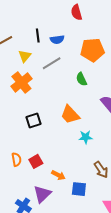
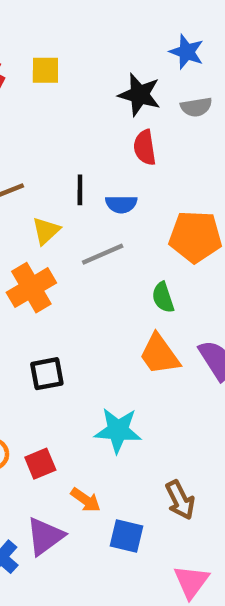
red semicircle: (76, 12) -> (145, 147), moved
orange trapezoid: (70, 115) -> (159, 354), moved
cyan star: (86, 137) -> (118, 430), moved, size x1.5

